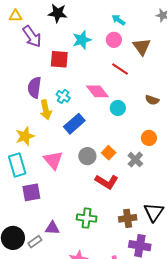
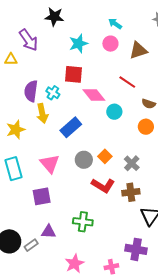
yellow triangle: (16, 16) -> (11, 59), moved
brown triangle: (142, 47) -> (138, 50), turned 48
red square: (59, 59) -> (73, 74), moved
red line: (120, 69) -> (127, 82), moved
cyan cross: (63, 96) -> (53, 93), moved
yellow star: (25, 136) -> (16, 130), moved
orange circle: (149, 138) -> (146, 127), moved
purple square: (31, 192) -> (42, 196), moved
brown cross: (128, 218) -> (131, 192), moved

